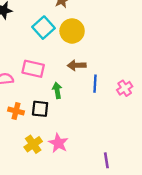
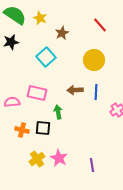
yellow circle: (72, 31) -> (94, 60), moved
blue line: (95, 84) -> (96, 92), moved
purple line: (106, 160) -> (92, 165), moved

